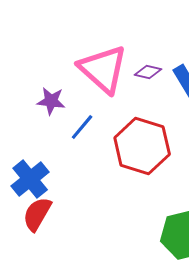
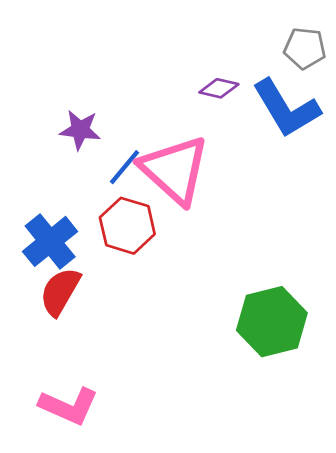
pink triangle: (103, 69) -> (175, 170), moved
red hexagon: (142, 146) -> (127, 226), moved, size x0.7

